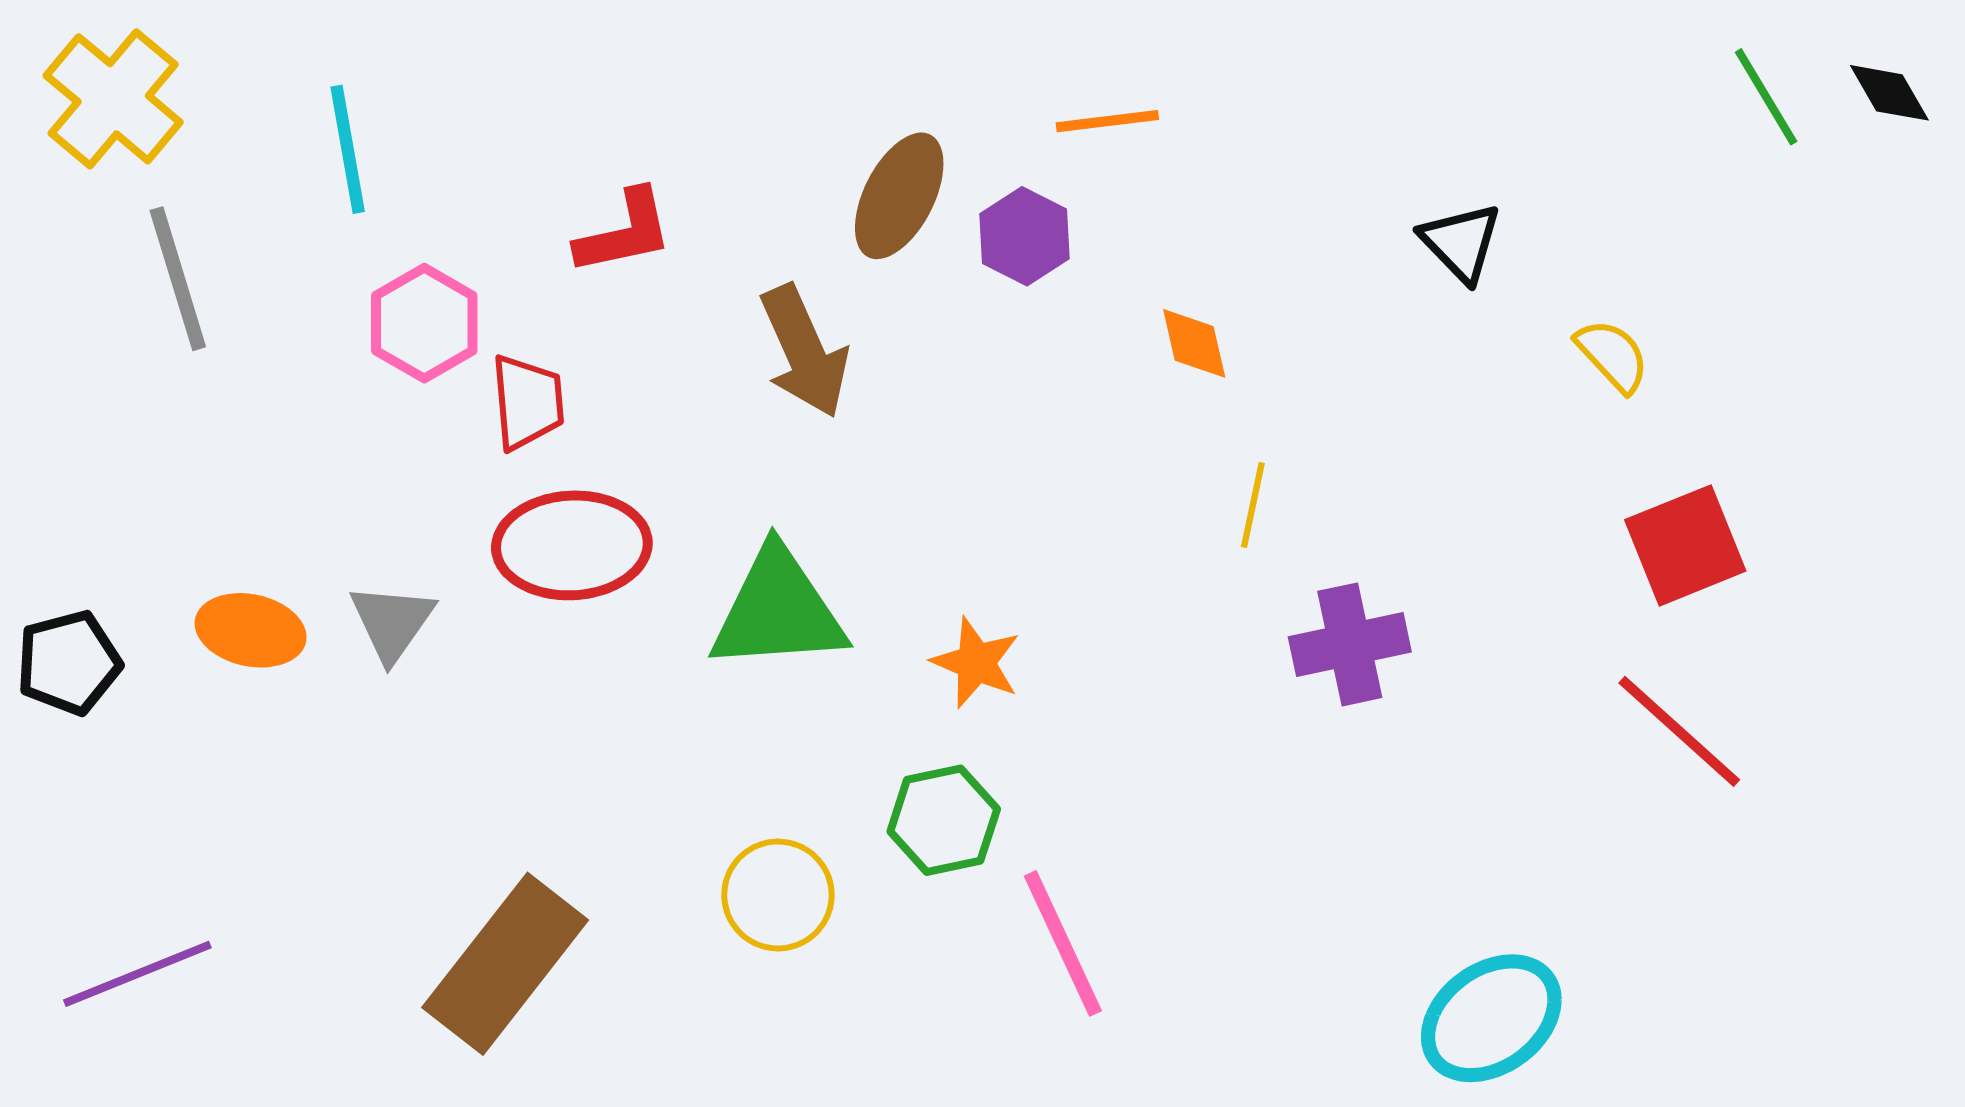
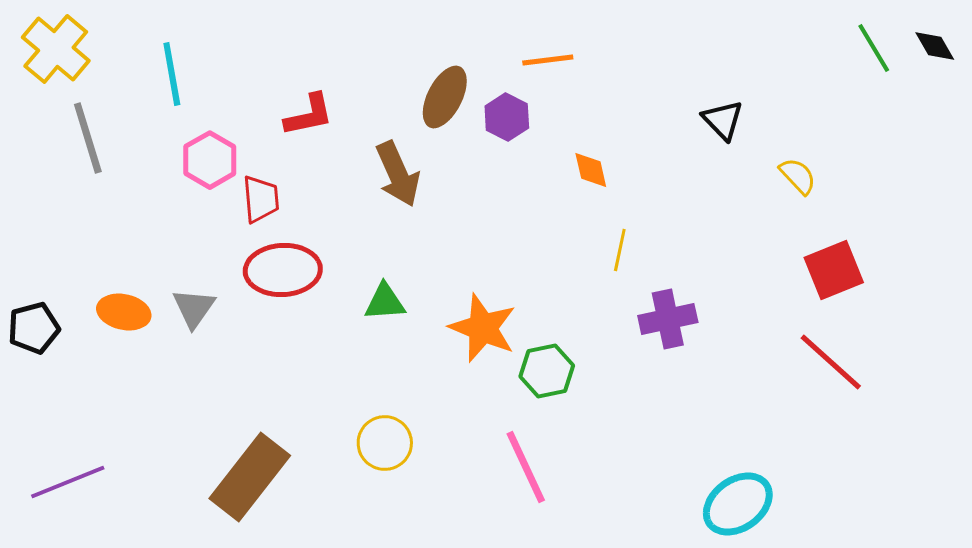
green triangle: (778, 610) -> (385, 302), size x0.6
orange star: (976, 663) -> (483, 328), size x1.5
green hexagon: (944, 820) -> (547, 371), moved

